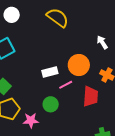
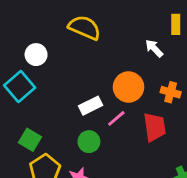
white circle: (12, 15) -> (36, 55), moved
green circle: (51, 104) -> (89, 142), moved

